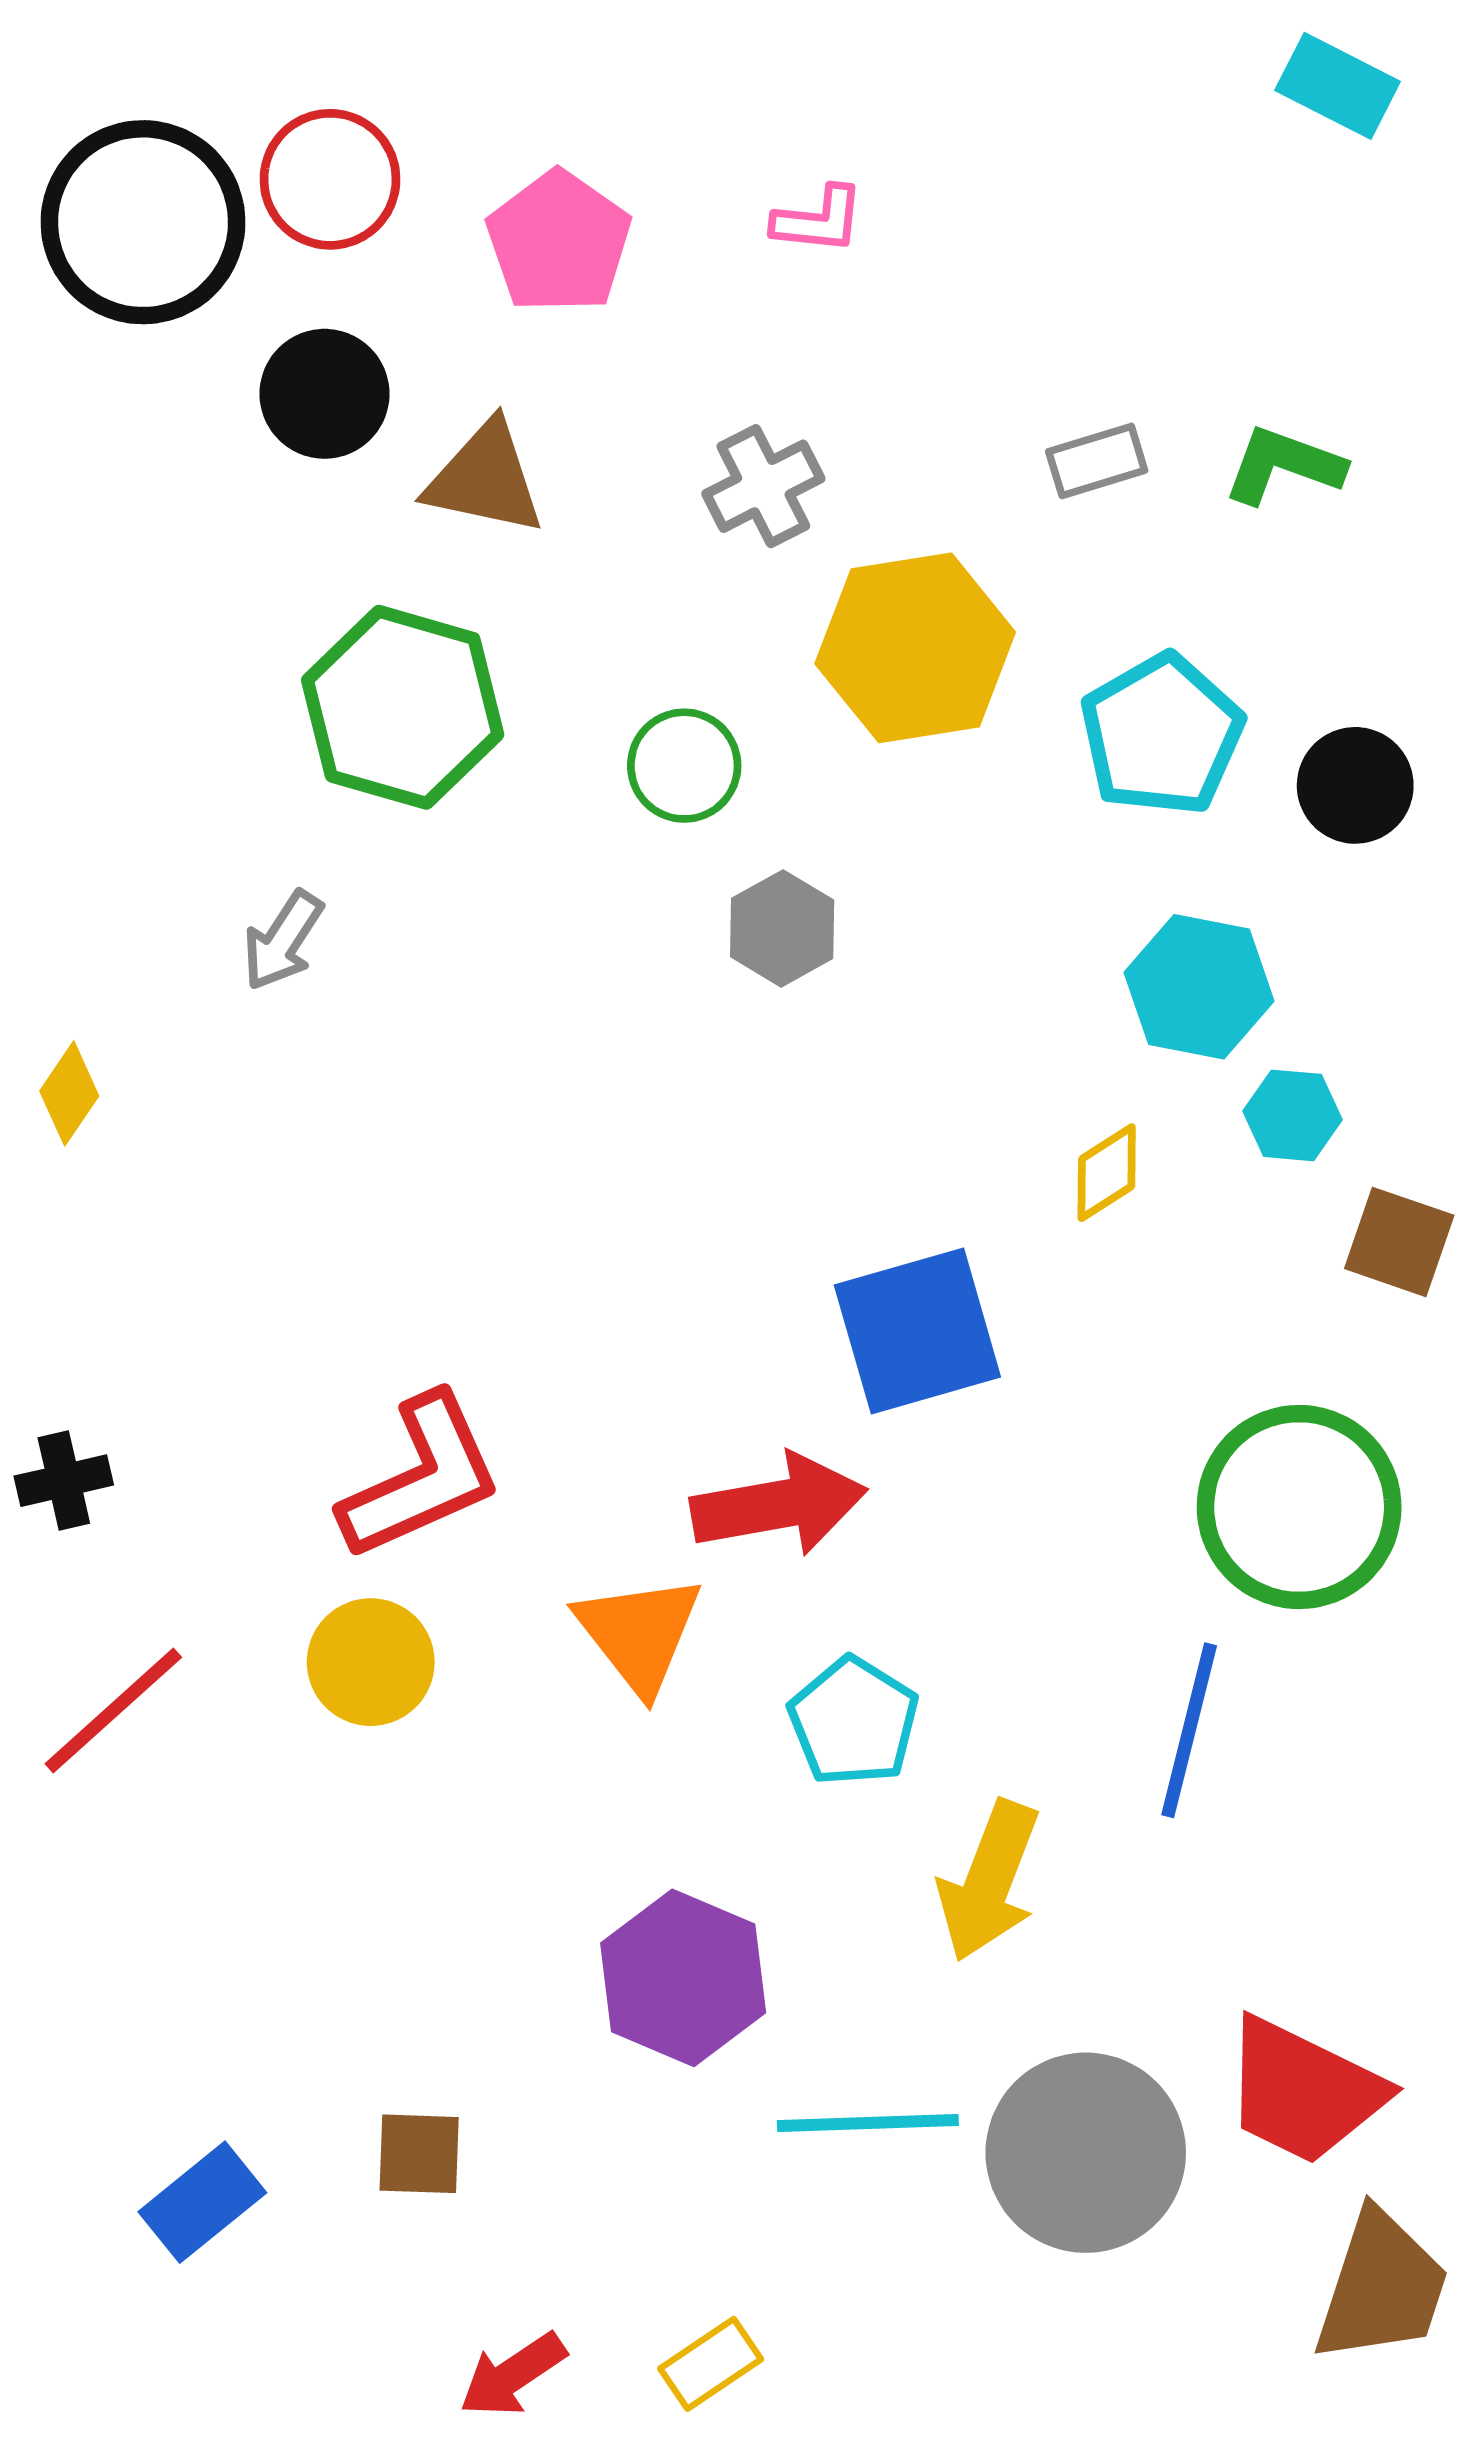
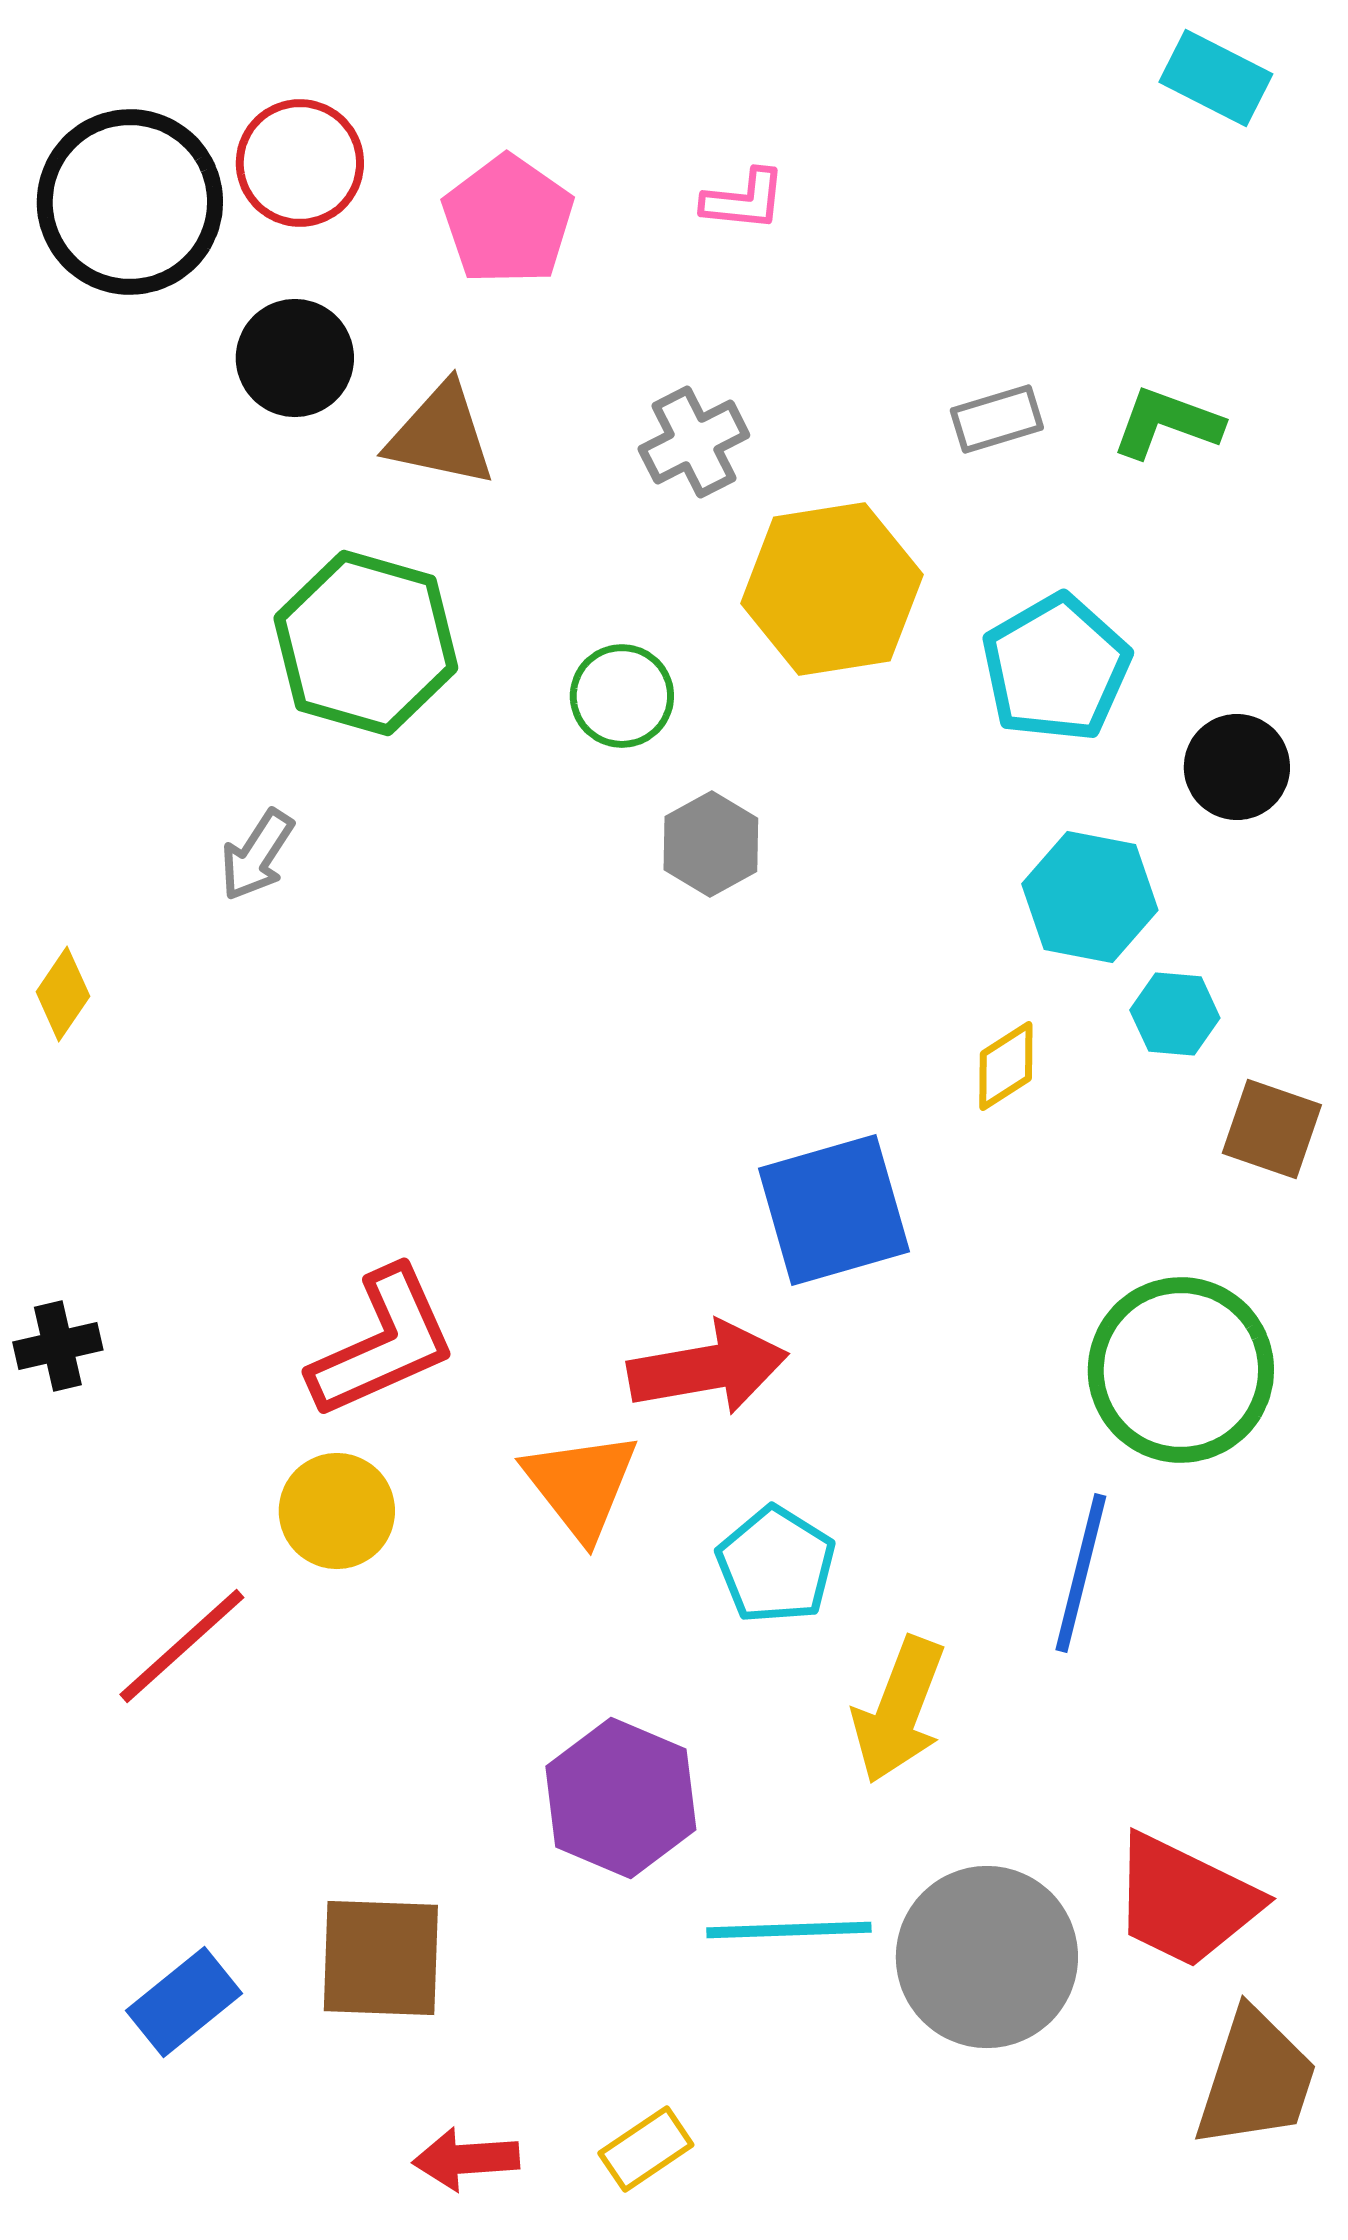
black circle: (1355, 785) -> (1237, 767), moved
red line: (113, 1710) -> (182, 1646), moved
brown square: (419, 2154) -> (381, 1958), size x1.6
red arrow: (513, 2375) -> (466, 2159), turned 30

